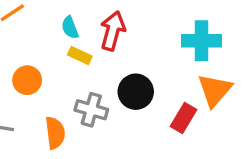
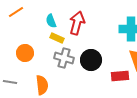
gray cross: (91, 110) -> (64, 58), moved
red rectangle: (183, 118) -> (120, 76), turned 54

